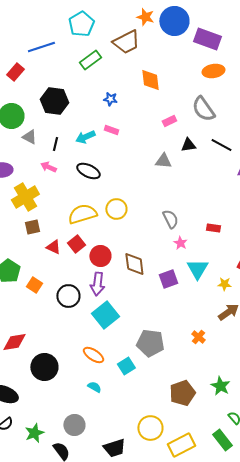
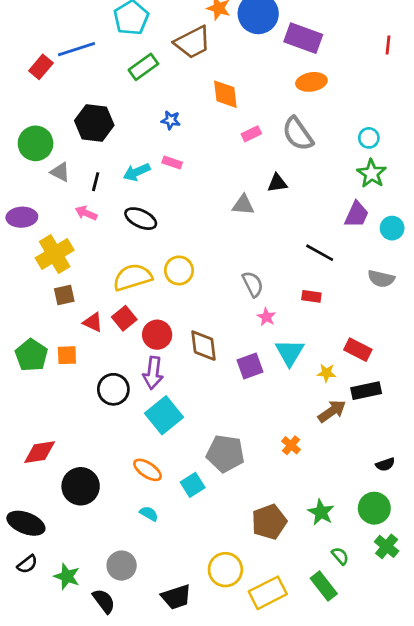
red rectangle: (15, 72) -> (41, 67), moved
pink rectangle: (169, 121) -> (251, 134), moved
black line: (221, 145) -> (320, 253), moved
orange square: (34, 285) -> (67, 355), moved, turned -35
green star: (34, 433) -> (67, 576), turned -30

